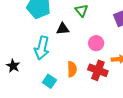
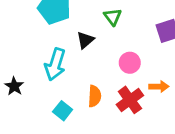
black triangle: (63, 29) -> (85, 40), turned -40
red cross: (98, 70) -> (130, 100), turned 30

